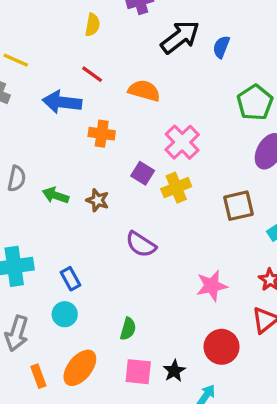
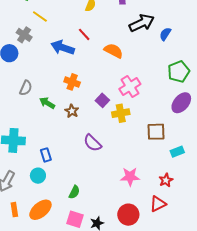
orange cross: (102, 134) -> (72, 82), moved

